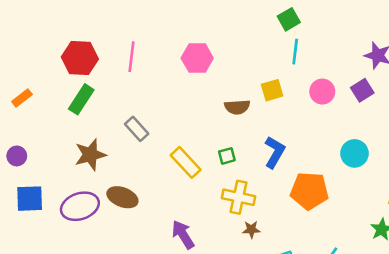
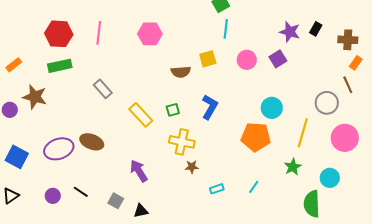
green rectangle: (81, 99) -> (60, 66), turned 45
brown star: (90, 155) -> (35, 97), moved, turned 30
orange pentagon: (309, 191) -> (256, 137), moved
blue square: (30, 199) -> (17, 157), moved, turned 30

